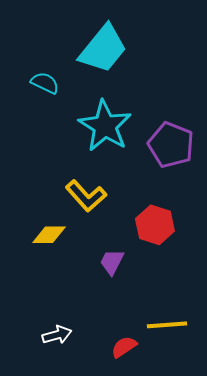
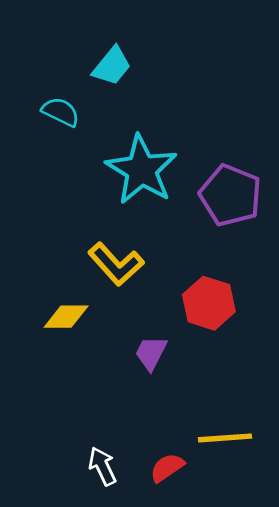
cyan trapezoid: (103, 49) -> (112, 66), moved, size x0.6
white arrow: (57, 335) -> (102, 466), moved, turned -100

